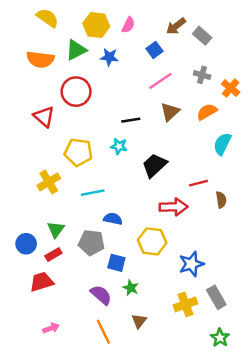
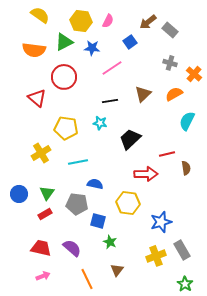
pink line: (160, 81) -> (112, 68), moved
blue circle: (26, 244) -> (19, 194), moved
red trapezoid: (42, 282) -> (41, 248), moved, turned 30
purple semicircle: (101, 295) -> (72, 248), moved

